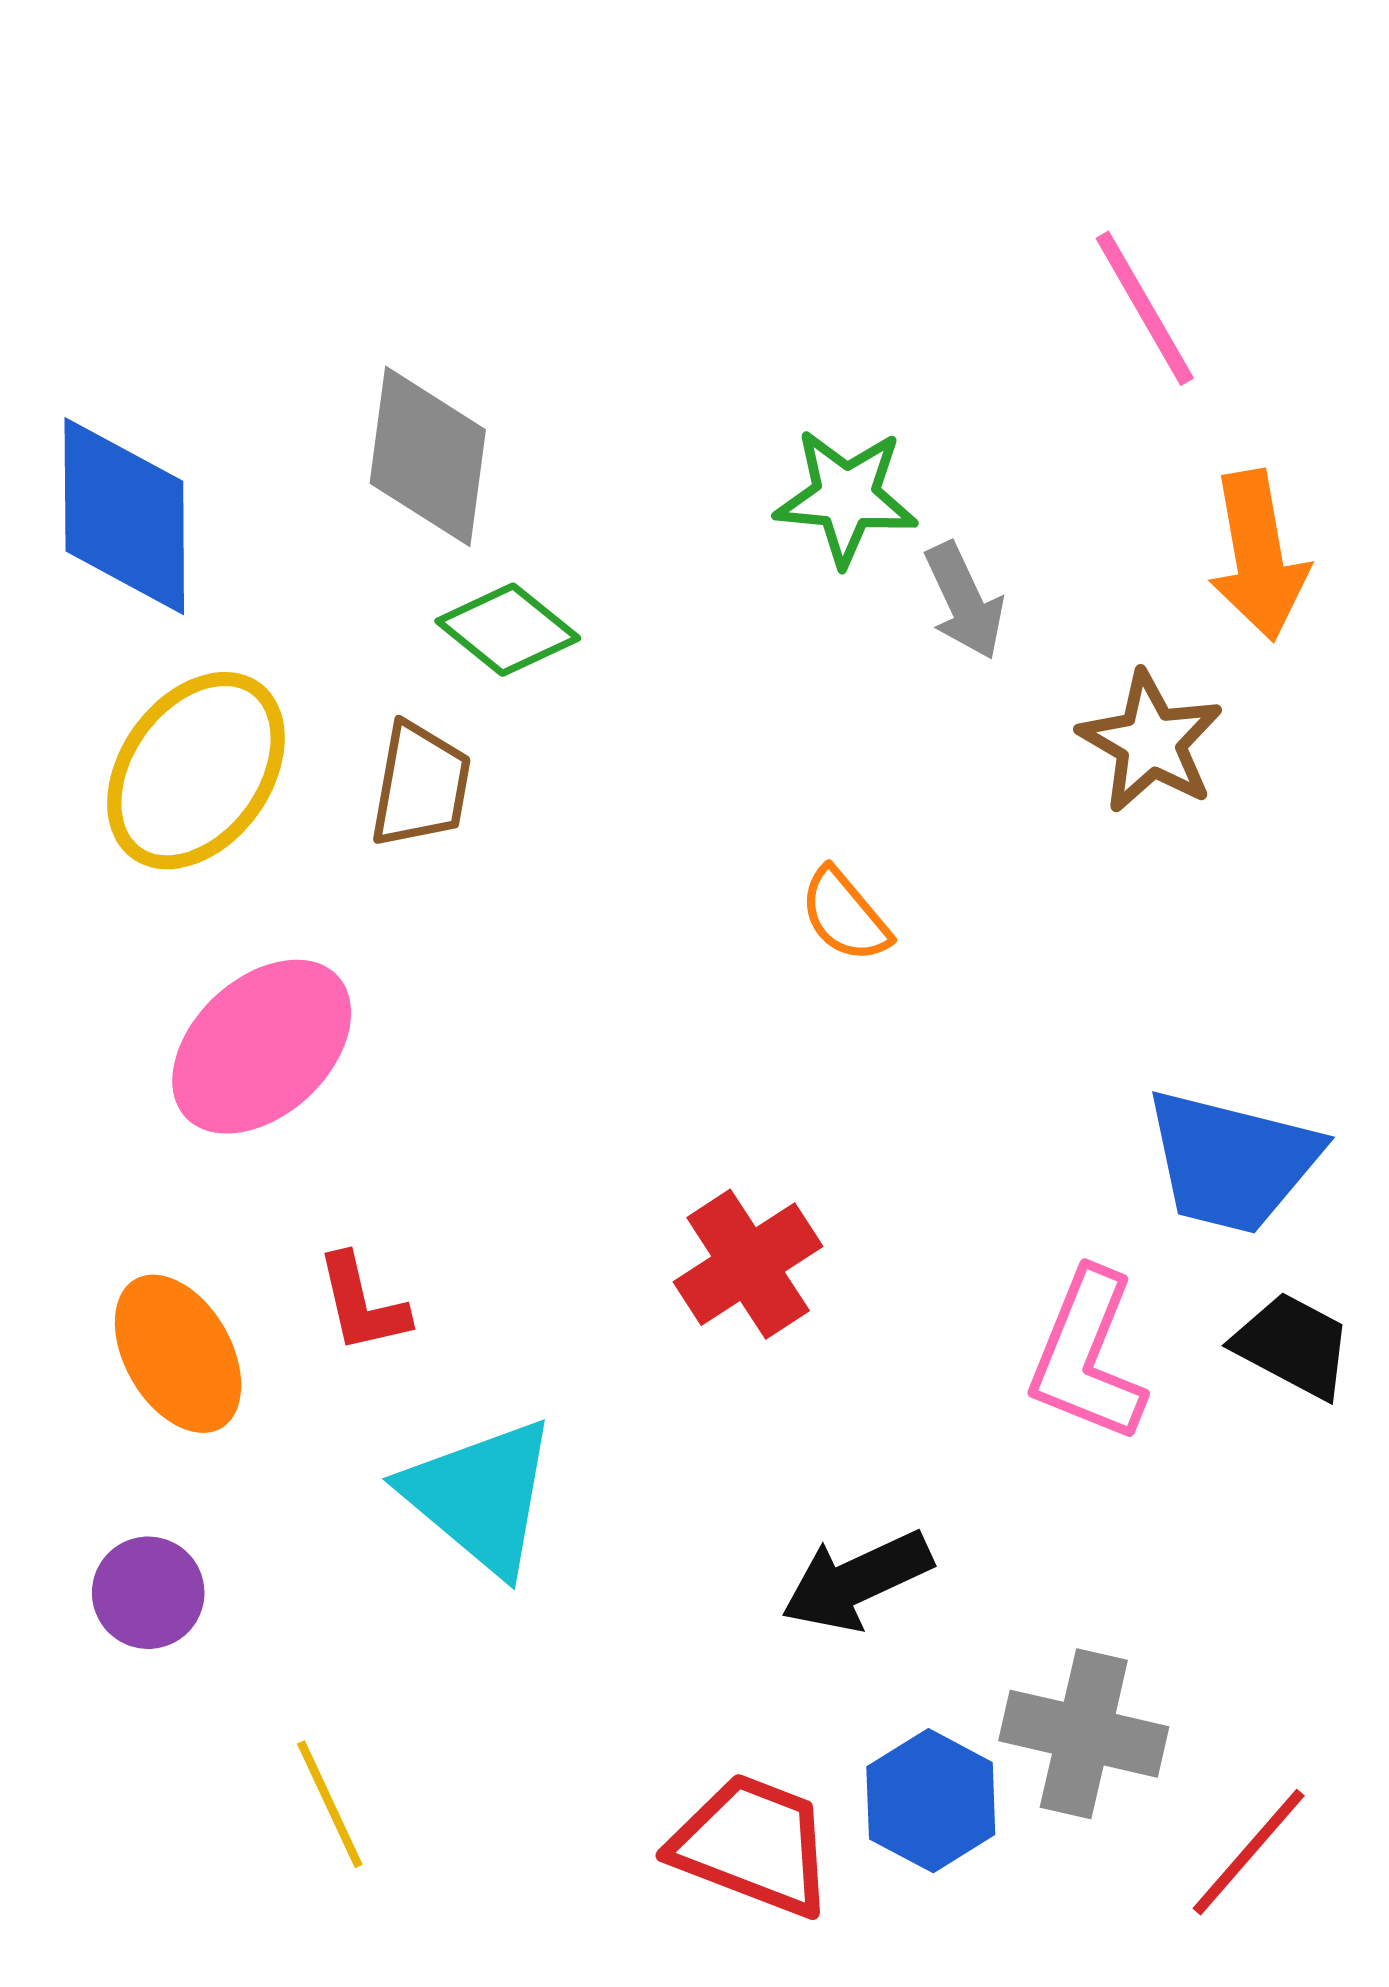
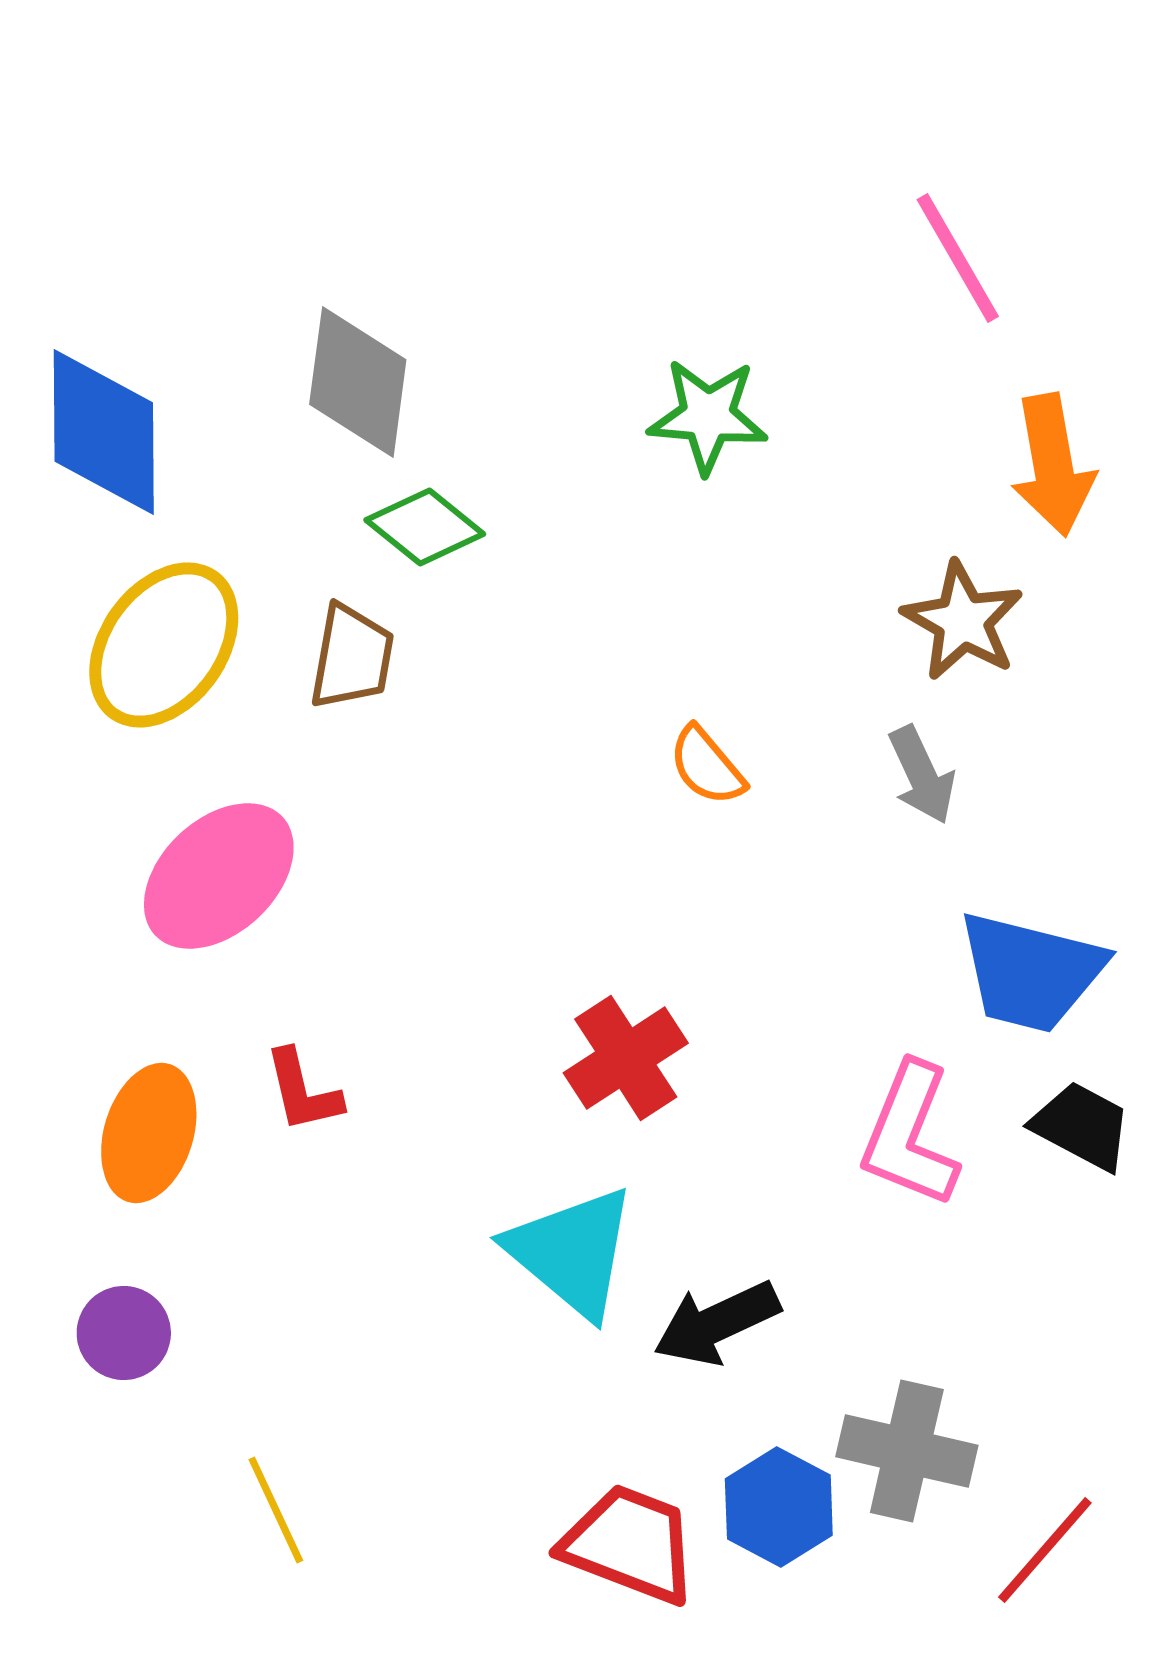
gray arrow: (964, 601) -> (922, 775), moved
orange ellipse: (178, 1354) -> (149, 1133), turned 47
cyan triangle: (480, 1496) -> (572, 1252), moved

